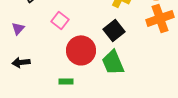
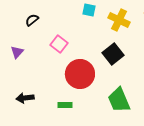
black arrow: (21, 62) -> (25, 98), moved
green trapezoid: (113, 62) -> (119, 100), moved

